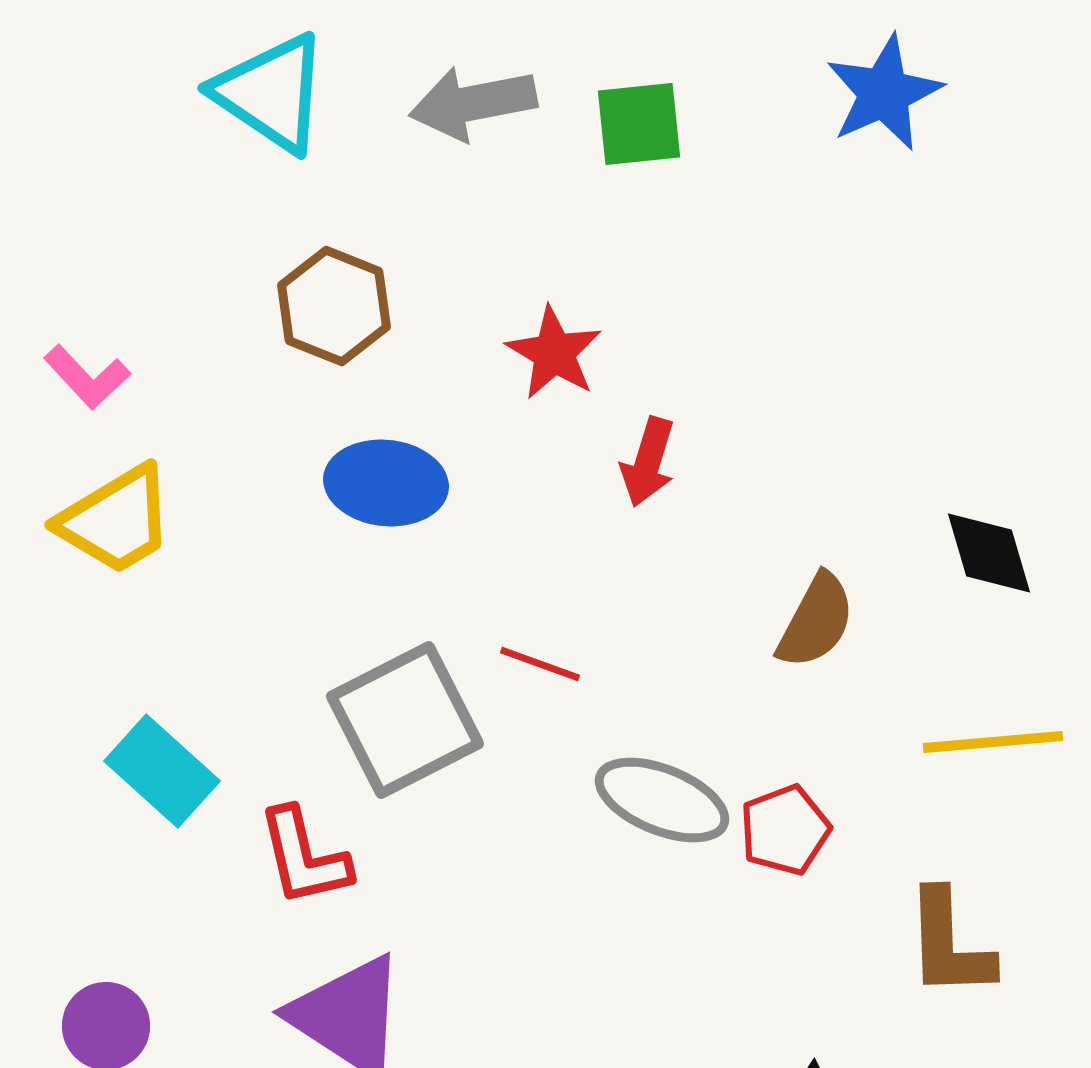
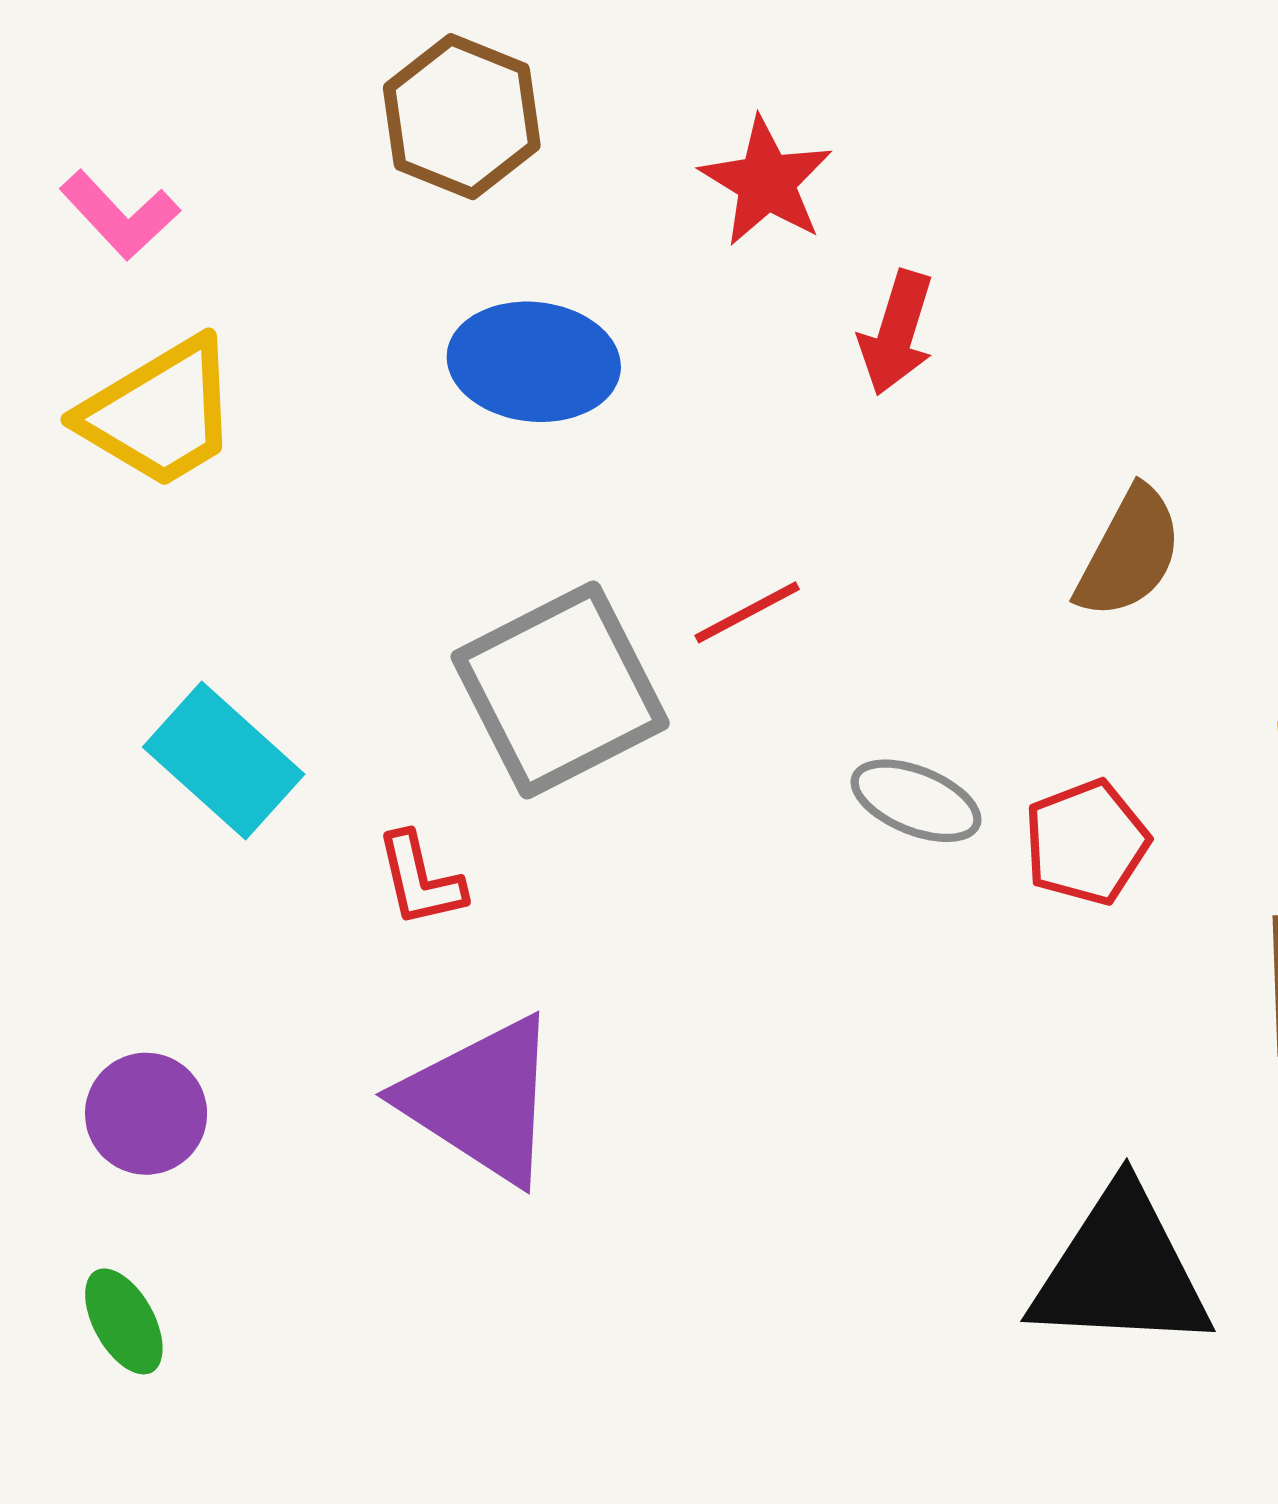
red line: (540, 664) -> (747, 612), turned -48
gray ellipse: (662, 800) -> (916, 801), size x0.7
red L-shape: (304, 857) -> (420, 880), size x0.7

